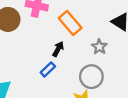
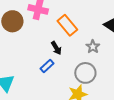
black arrow: (58, 49) -> (56, 48), turned 120

